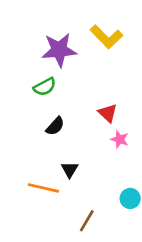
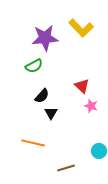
black triangle: (70, 170) -> (51, 113), moved
brown line: (87, 221) -> (66, 168), turned 42

